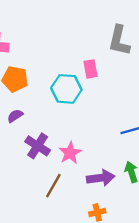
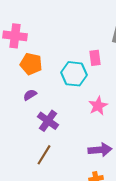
pink star: (70, 153) -> (98, 106), moved
brown line: (53, 186) -> (44, 155), moved

